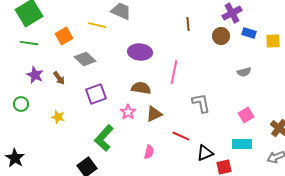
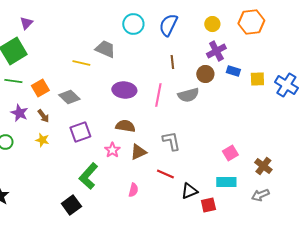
orange square: (64, 36) -> (40, 88), moved
pink line: (174, 72) -> (158, 95), moved
gray semicircle: (244, 72) -> (188, 95), moved, size x1.5
gray L-shape: (201, 103) -> (171, 141), moved
yellow star: (58, 117) -> (42, 140), moved

